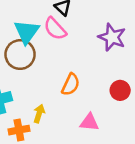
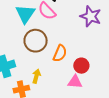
brown circle: (20, 55) -> (36, 41), moved
red circle: (120, 90) -> (81, 66), moved

